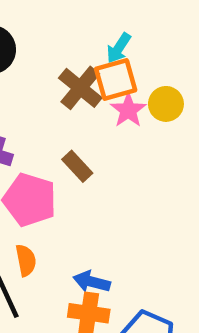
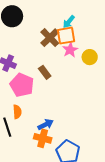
yellow circle: (166, 104) -> (90, 57), moved
blue arrow: (92, 282) -> (45, 124), turned 133

